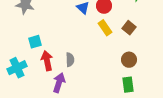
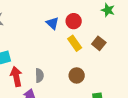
brown circle: (129, 60) -> (77, 75), moved

